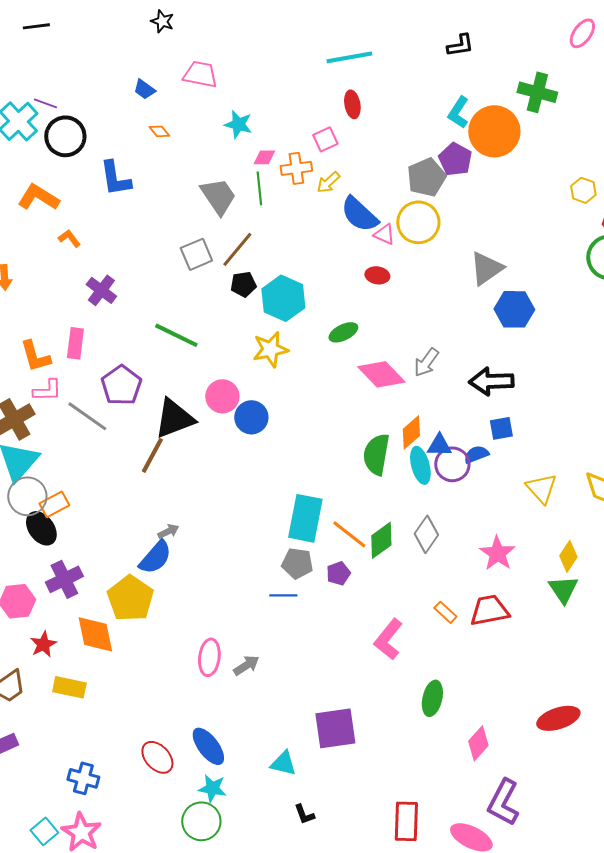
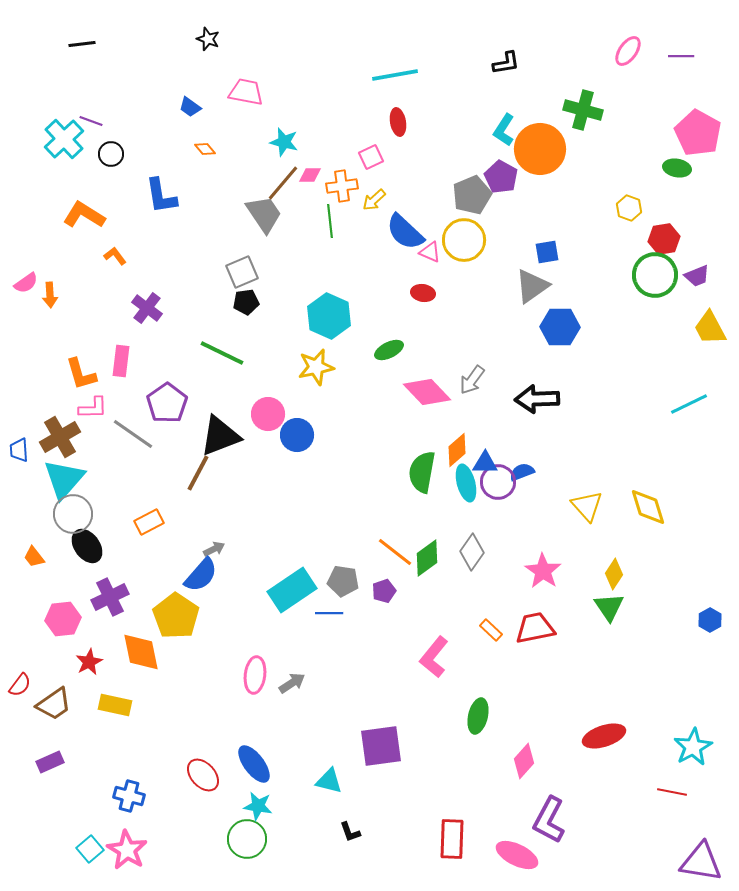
black circle: (65, 136) -> (111, 154), size x0.6
green line: (259, 188) -> (330, 221), moved
brown line: (237, 249) -> (283, 183), moved
black pentagon: (243, 284) -> (246, 302), moved
blue square: (501, 428) -> (547, 252), moved
orange rectangle: (54, 504) -> (149, 522), moved
cyan rectangle: (305, 518) -> (292, 590), moved, turned 45

